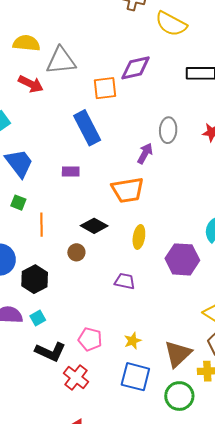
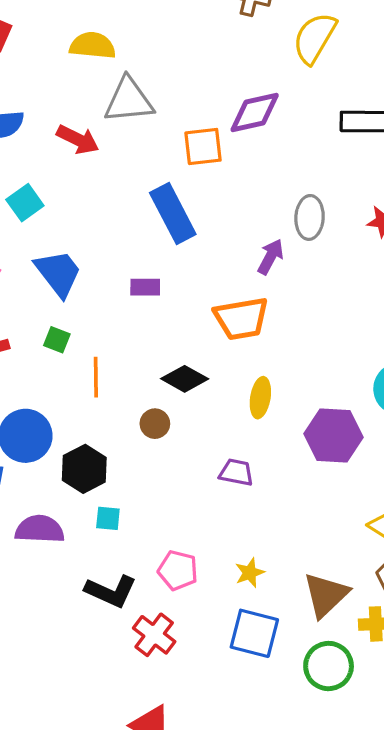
yellow semicircle: (171, 24) -> (315, 38), turned 92
yellow semicircle: (26, 43) -> (93, 46), moved
cyan square: (38, 318) -> (108, 518), moved, turned 35

